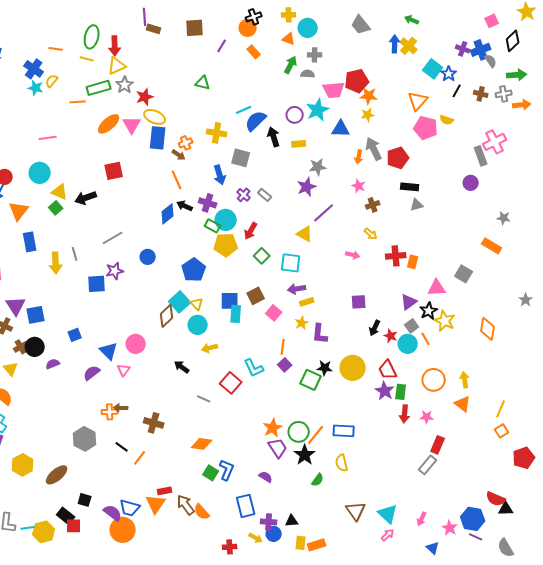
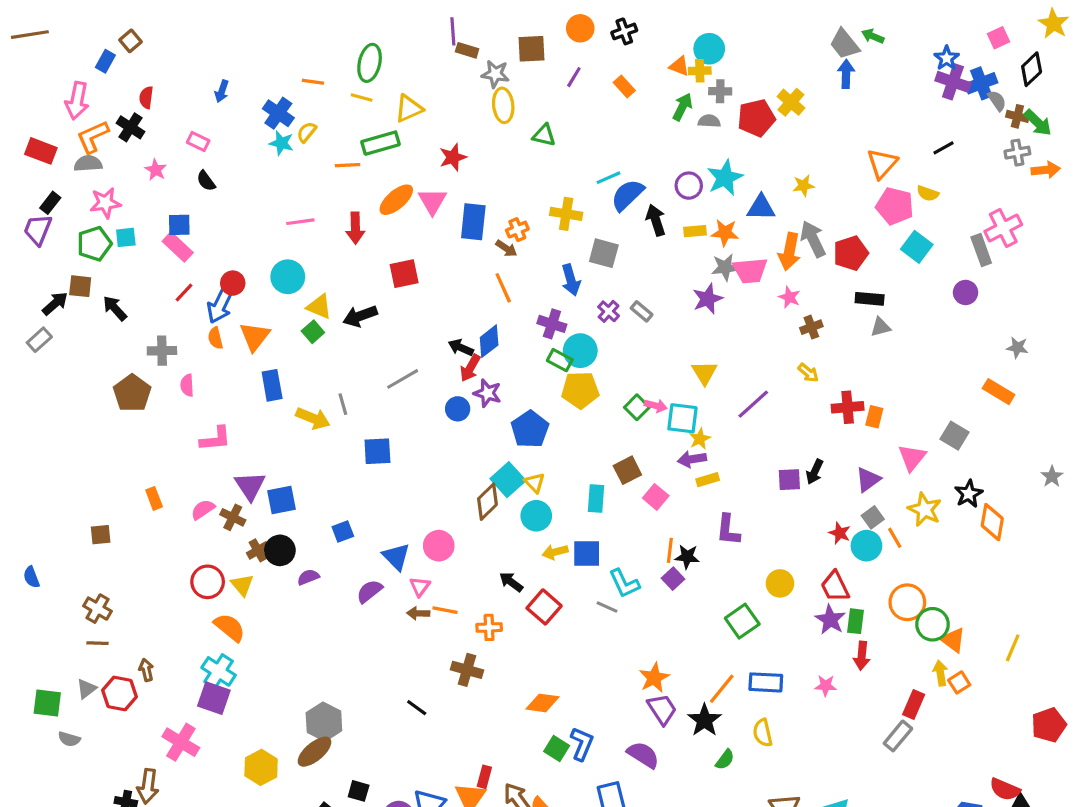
yellow cross: (289, 15) -> (700, 71), moved
gray trapezoid: (361, 25) -> (844, 44), moved
orange circle: (248, 28) -> (580, 28), moved
red arrow: (115, 46) -> (355, 228), moved
yellow cross: (409, 46) -> (791, 102), moved
purple cross: (463, 49) -> (953, 82), size x1.5
cyan square: (433, 69) -> (917, 247), moved
blue star: (449, 74) -> (947, 58), moved
green arrow: (517, 75) -> (1038, 123), turned 48
red pentagon: (357, 81) -> (756, 118), moved
gray star: (125, 85) -> (495, 74), moved, turned -30
pink trapezoid: (334, 90) -> (750, 270), moved
black line: (457, 91) -> (943, 148), turned 32
brown cross: (481, 94) -> (1017, 116), moved
orange star: (369, 96) -> (725, 233), moved
yellow ellipse: (155, 117) -> (503, 105), moved, turned 60
orange arrow: (359, 157) -> (789, 252), size x1.6
black arrow: (185, 206) -> (461, 348), moved
purple line: (324, 213) -> (753, 404), moved
red arrow: (251, 231) -> (470, 368), moved
yellow triangle: (305, 234) -> (704, 373), turned 30
pink arrow: (353, 255) -> (656, 406), moved
yellow arrow: (56, 263) -> (313, 418), turned -65
purple star: (115, 271) -> (487, 393), moved, turned 30
pink triangle: (437, 288) -> (912, 458), turned -48
blue square: (230, 301) -> (587, 554), moved
black star: (429, 311) -> (969, 494), moved
yellow star: (302, 323) -> (700, 439), moved
black arrow: (375, 328) -> (815, 472), moved
black star: (325, 368) -> (687, 557), moved
yellow circle: (353, 368) -> (780, 583), size x0.7
green square: (311, 380) -> (742, 621), moved, turned 30
yellow arrow: (465, 380) -> (940, 673), moved
red square: (231, 383) -> (544, 607), moved
gray line: (204, 399) -> (607, 607), moved
brown arrow: (121, 408) -> (418, 613), moved
orange cross: (110, 412) -> (489, 627), moved
pink star: (427, 417) -> (826, 686), moved
orange square: (502, 431) -> (959, 682), moved
green circle: (299, 432) -> (932, 624), moved
gray hexagon: (85, 439) -> (324, 722), moved
orange line: (140, 458) -> (445, 610), moved, turned 63
yellow hexagon: (23, 465) -> (261, 767), moved
purple semicircle: (266, 477) -> (643, 755), size x1.5
red rectangle: (165, 491) -> (484, 777), turned -64

